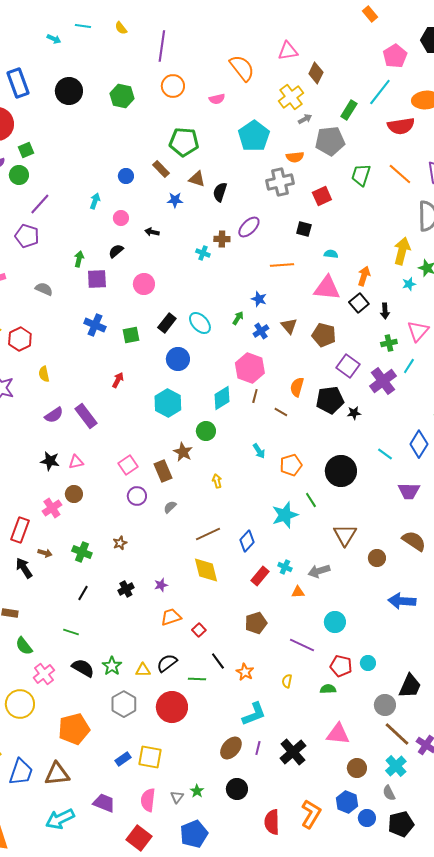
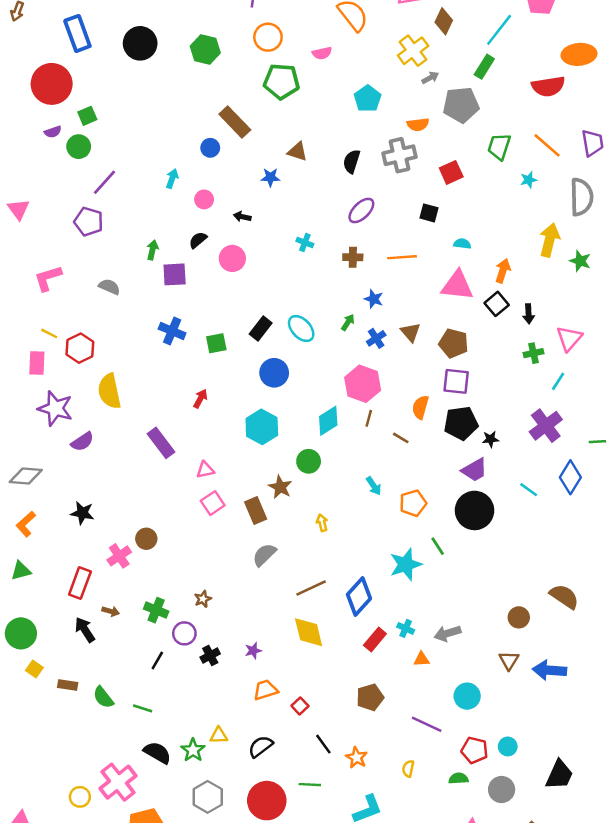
cyan line: (380, 92) -> (499, 30), moved
cyan pentagon: (254, 136) -> (368, 99), size x0.7
green pentagon: (184, 142) -> (282, 81), moved
brown rectangle: (161, 169) -> (235, 122), moved, size x1.5
black semicircle: (220, 192) -> (352, 161), moved
brown cross: (222, 239) -> (353, 257), moved
pink circle: (144, 284) -> (232, 258), moved
cyan star: (409, 284) -> (529, 180), moved
purple square: (348, 366) -> (456, 381), moved, turned -30
yellow semicircle: (44, 374) -> (109, 391), size x1.8
purple cross: (383, 381) -> (546, 426), moved
purple semicircle: (54, 415) -> (82, 442), moved
black star: (50, 461) -> (82, 513), moved
pink triangle: (76, 462) -> (205, 470), moved
purple trapezoid: (409, 491) -> (475, 470), moved, turned -30
purple circle: (137, 496) -> (184, 633), moved
gray semicircle: (170, 507) -> (264, 555), size x1.5
brown triangle: (345, 535) -> (509, 660), moved, size x0.7
blue diamond: (247, 541) -> (359, 597), size x1.4
green semicircle: (24, 646) -> (103, 697), moved
yellow triangle: (143, 670) -> (219, 735), moved
pink cross: (44, 674) -> (118, 782), moved, size x1.4
green line: (197, 679) -> (310, 785), moved
yellow circle: (20, 704) -> (80, 797), size x0.6
gray circle: (385, 705) -> (502, 790), moved

